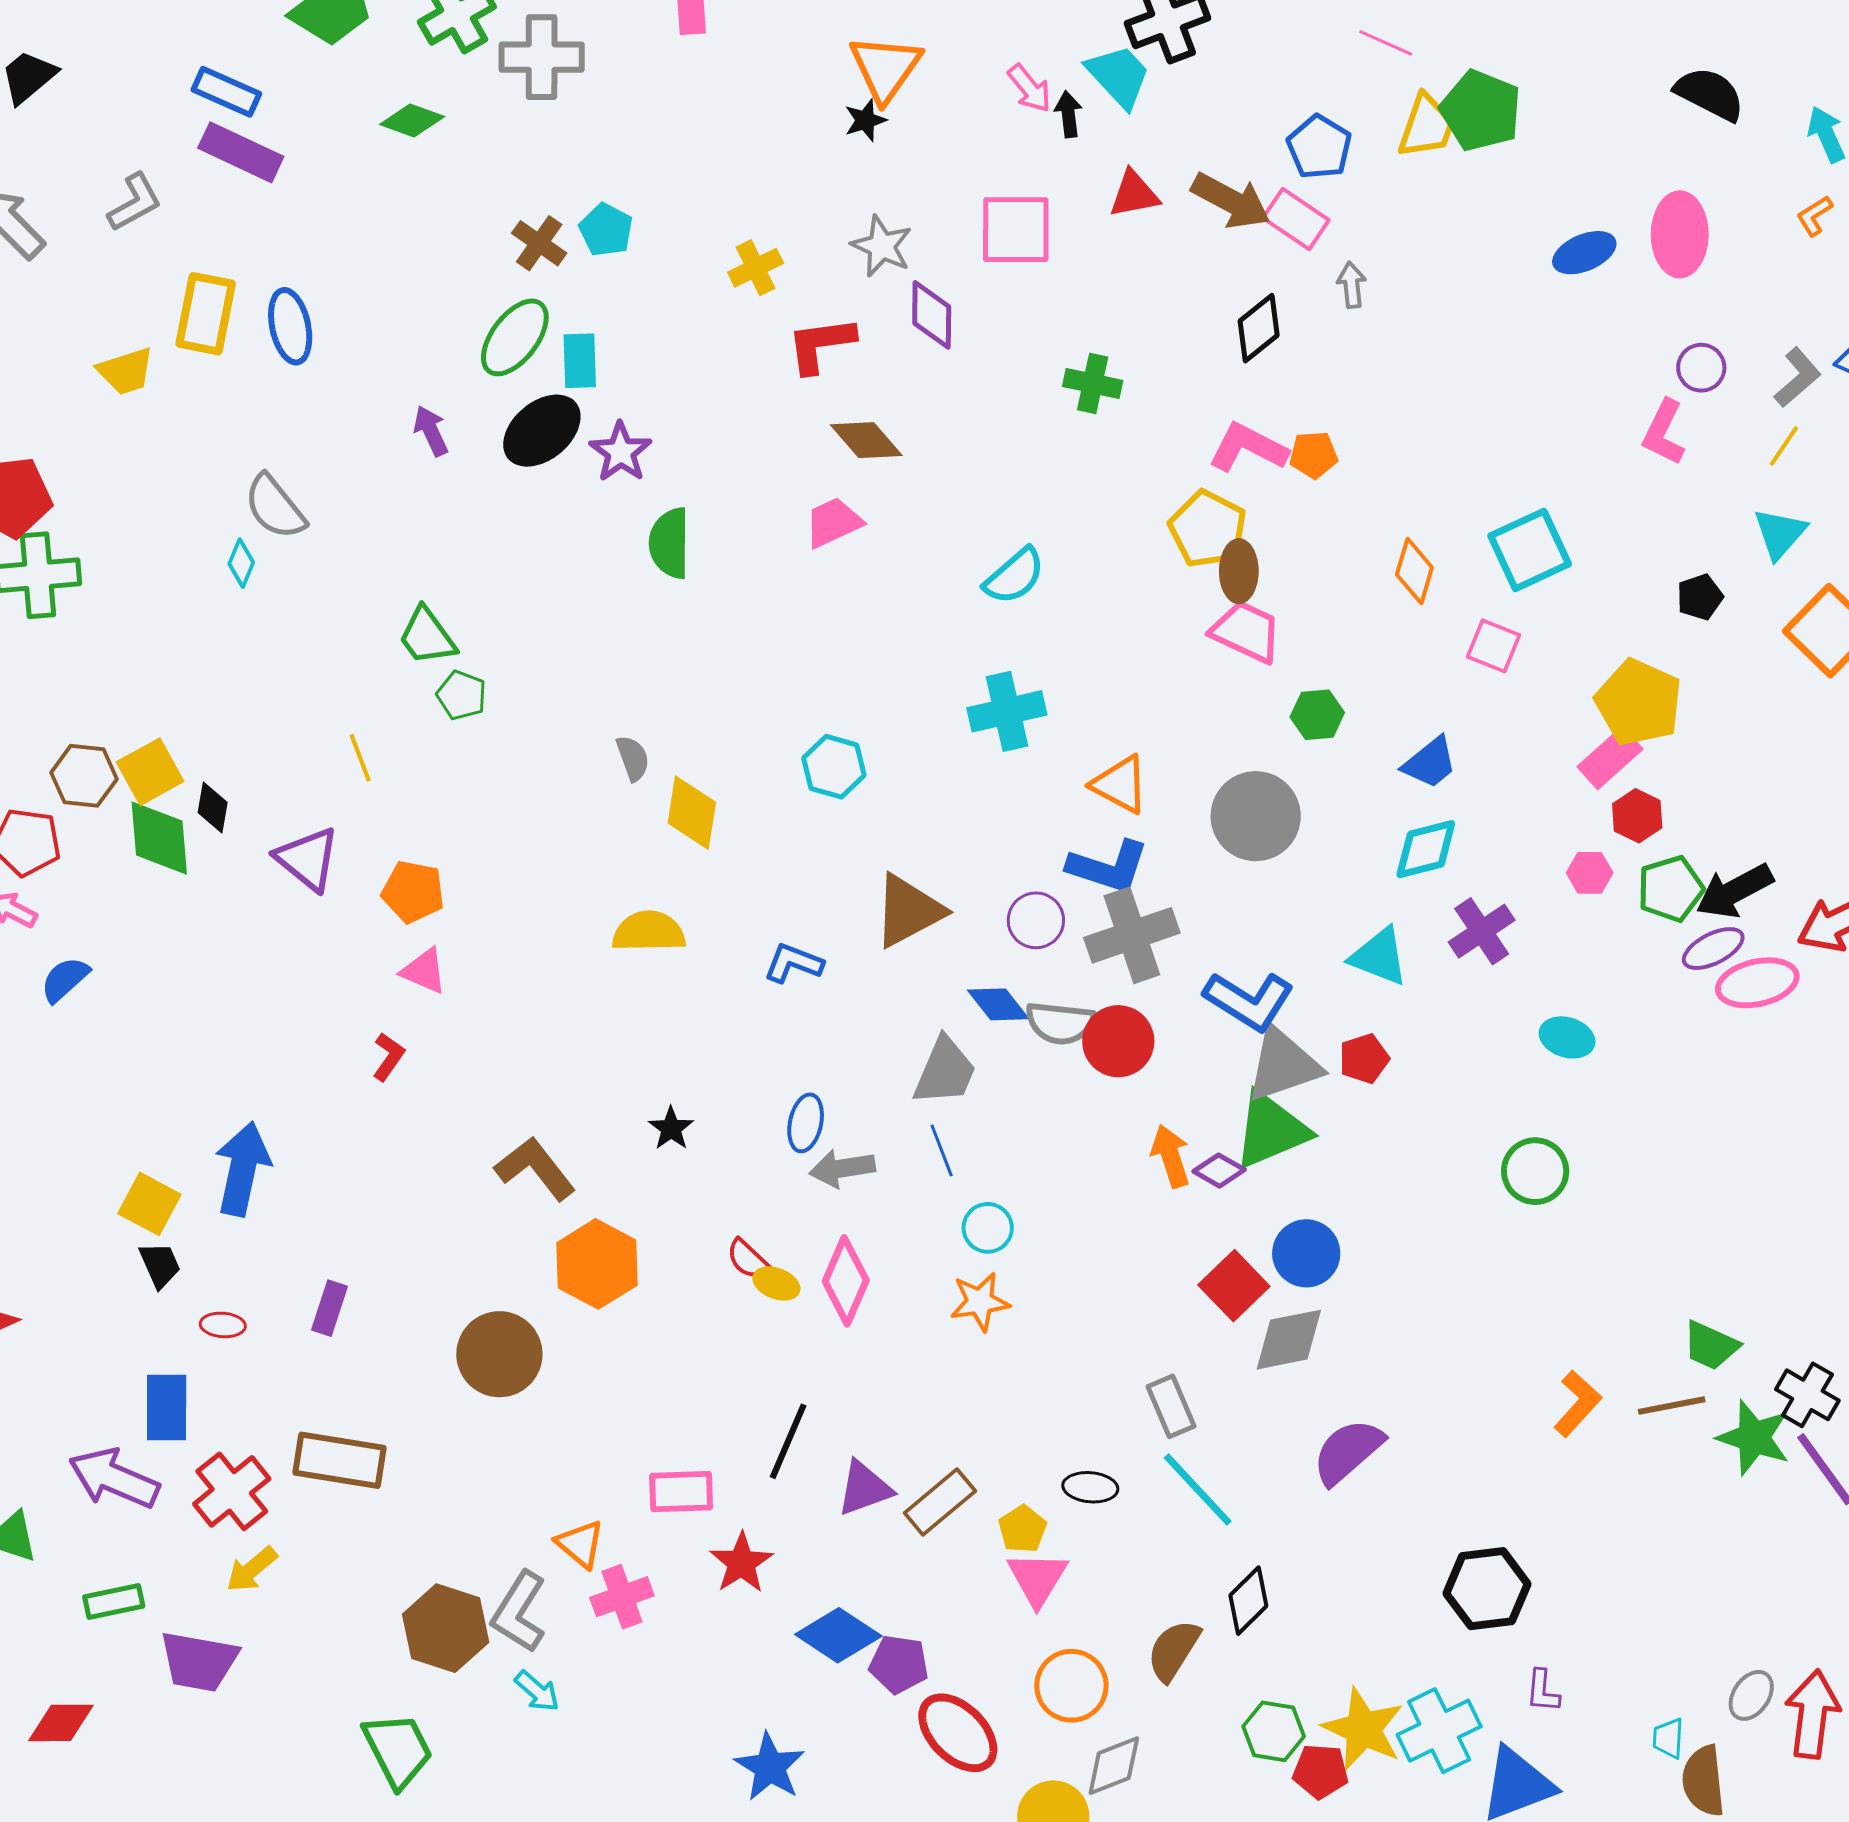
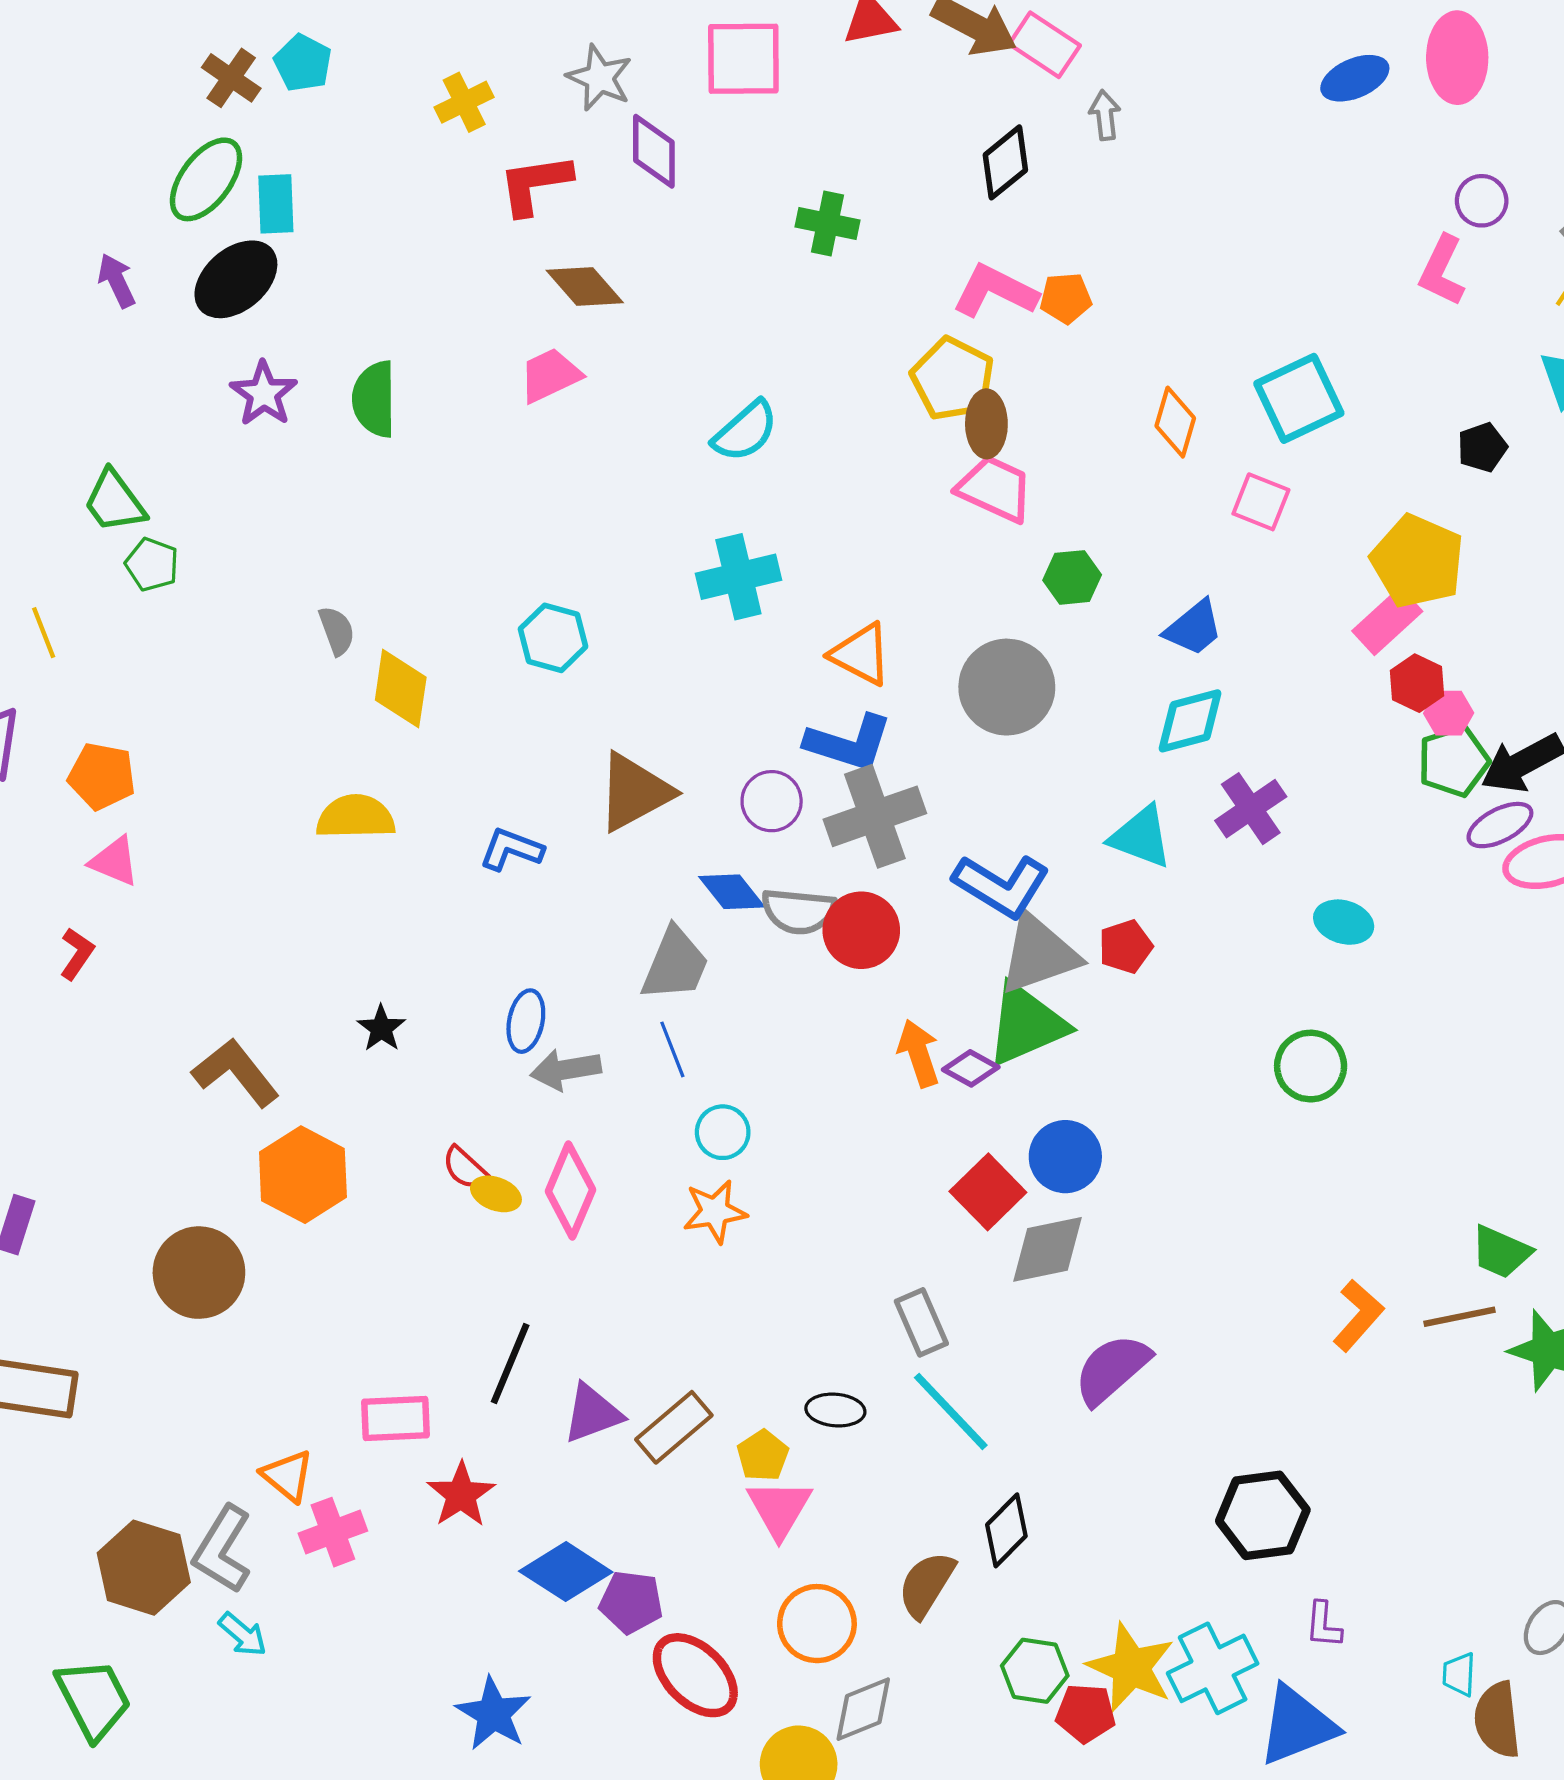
purple star: (621, 452) -> (264, 394), moved
pink hexagon: (1590, 873) -> (1449, 713), moved

